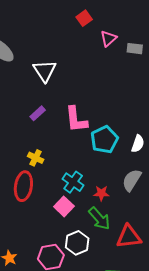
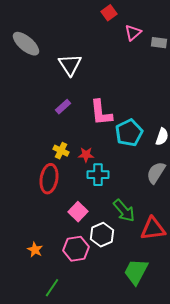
cyan cross: (73, 182) -> (98, 175), turned -35
red star: (101, 193) -> (86, 155), moved
pink square: (64, 206) -> (78, 212), moved

